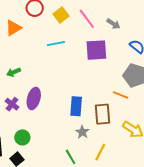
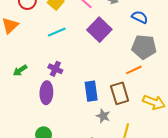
purple square: (96, 50) -> (99, 30), turned -30
orange line: (121, 95) -> (134, 70), turned -35
purple cross: (12, 104) -> (55, 69), moved

